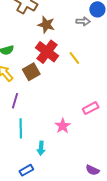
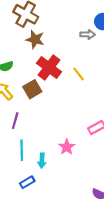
brown star: (46, 25) -> (35, 39), moved
cyan arrow: (41, 148) -> (42, 161), moved
blue rectangle: (26, 170) -> (27, 182), moved

